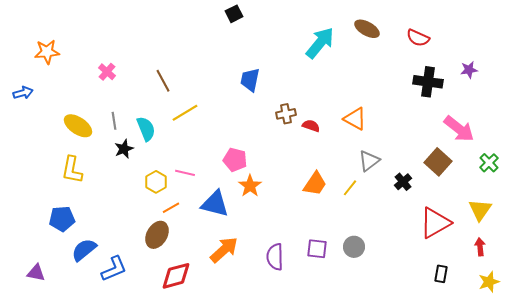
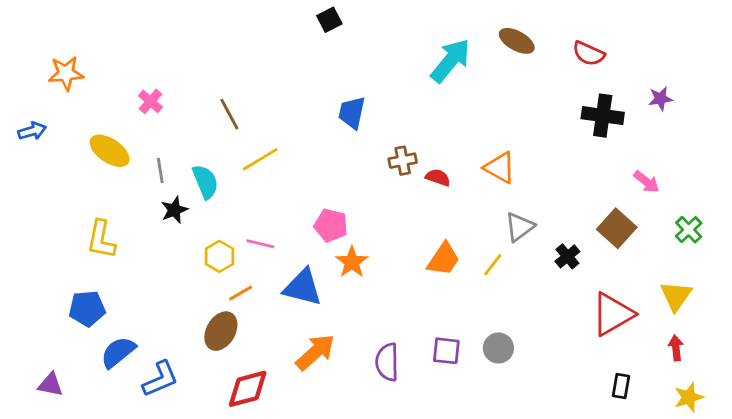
yellow ellipse: (78, 126) -> (110, 151), moved
pink arrow: (459, 129) -> (646, 182), size x0.6

